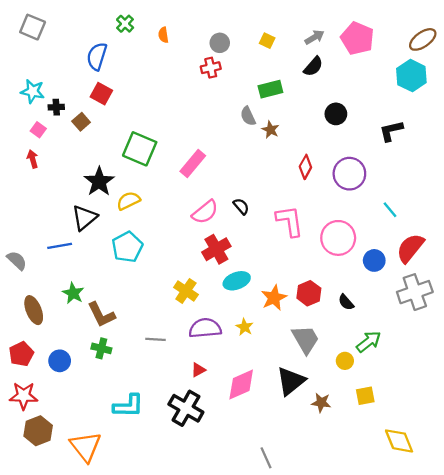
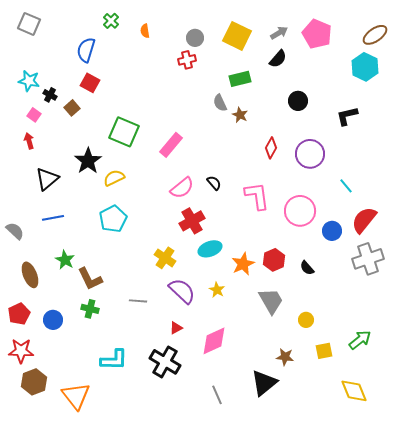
yellow square: (267, 41) -> (237, 36), size x2.0
black cross: (56, 107) -> (50, 95), turned 32
black triangle: (84, 218) -> (47, 179), moved
purple semicircle: (205, 328) -> (182, 291), turned 48
green arrow: (369, 342) -> (360, 340), moved
black triangle: (291, 381) -> (264, 383), moved
gray line: (266, 458) -> (217, 395), moved

